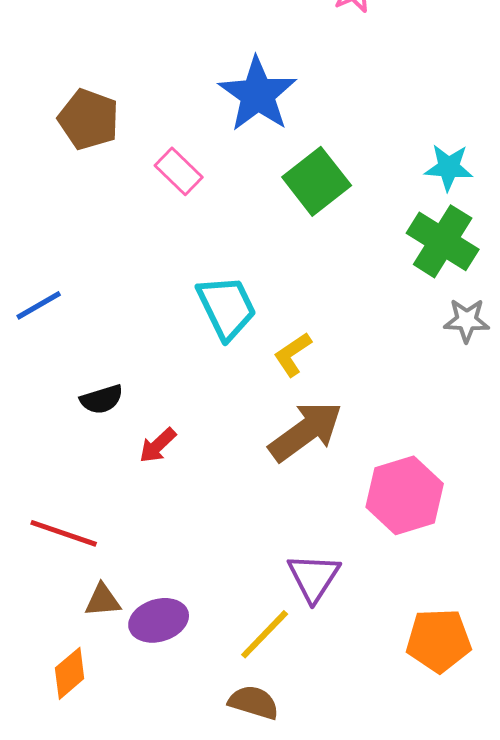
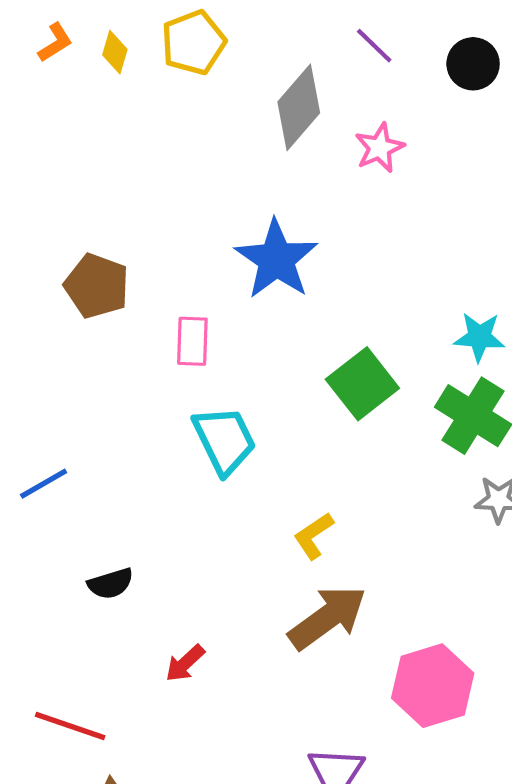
pink rectangle: (179, 171) -> (192, 341), turned 48
green square: (317, 181) -> (362, 384), moved
cyan trapezoid: (227, 307) -> (224, 440), moved
red arrow: (158, 445) -> (185, 663), moved

